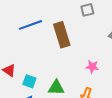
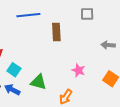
brown rectangle: (62, 35) -> (56, 32), size x0.7

